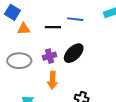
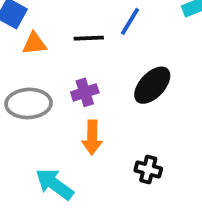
blue line: (75, 19) -> (130, 21), turned -63
black ellipse: (74, 53) -> (152, 85), moved

